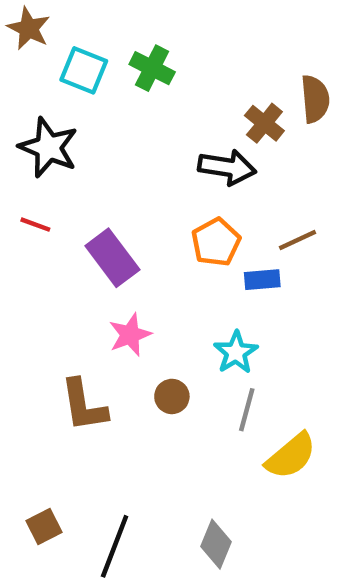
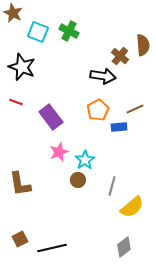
cyan star: (236, 352) -> (85, 160), moved
brown L-shape: (84, 405) -> (20, 184), moved
gray diamond: (216, 544) -> (124, 247), moved, turned 30
black line: (115, 546) -> (52, 248), turned 56

